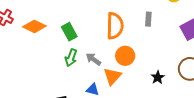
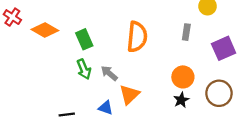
gray rectangle: (148, 19) -> (186, 32), moved
orange circle: (125, 56) -> (183, 77), moved
green arrow: (71, 58) -> (84, 69), turned -48

